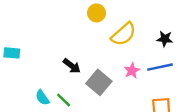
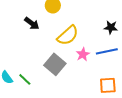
yellow semicircle: (124, 34) -> (68, 35), moved
black arrow: (72, 66) -> (32, 23), moved

